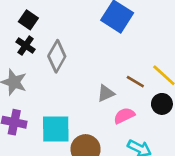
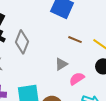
brown line: (135, 82) -> (75, 40), moved

